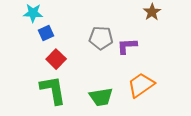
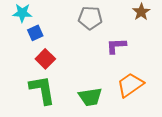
gray pentagon: (101, 38) -> (90, 18), moved

